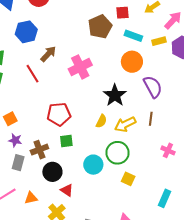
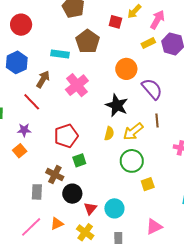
red square: (122, 13) -> (115, 22), moved, turned 32
cyan rectangle: (133, 36) -> (60, 54), moved
purple star: (15, 140) -> (24, 130), moved
brown cross: (39, 150) -> (55, 175), turned -30
cyan circle: (93, 165) -> (114, 208), moved
yellow square: (128, 179) -> (148, 184), turned -32
red triangle: (67, 190) -> (90, 208), turned 48

